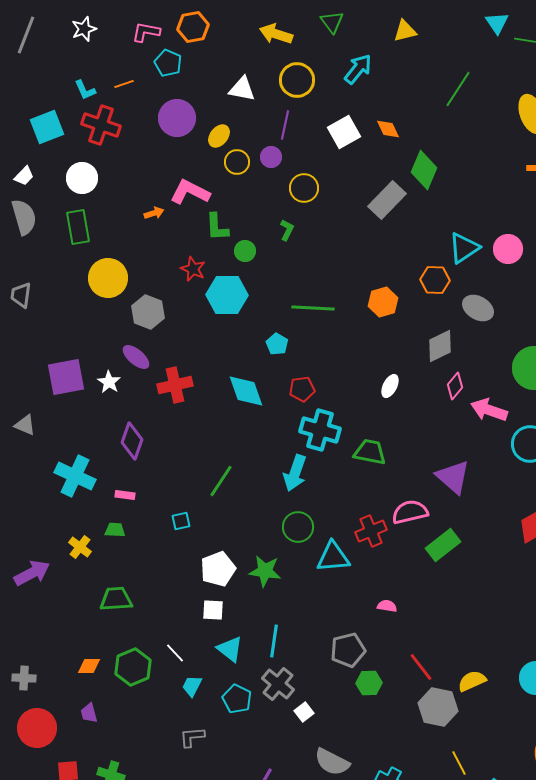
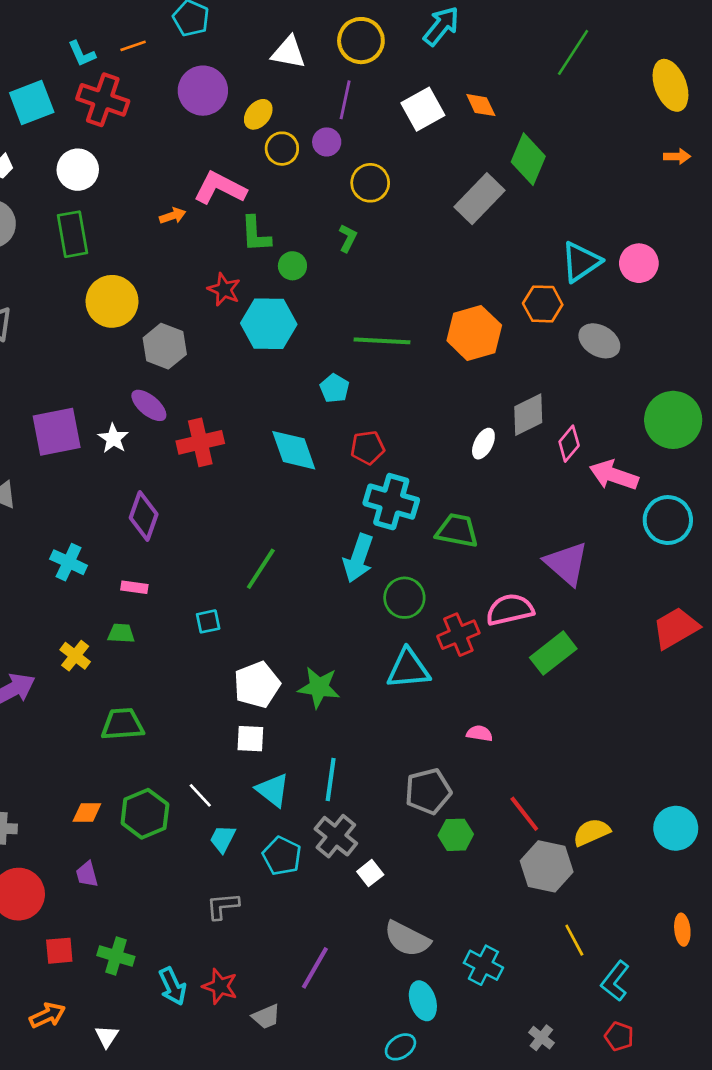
orange hexagon: (383, 302) -> (474, 333), size x1.4
gray diamond: (440, 346) -> (528, 415), moved
cyan cross: (75, 476) -> (69, 562), size x0.7
green circle: (298, 527) -> (404, 598), moved

